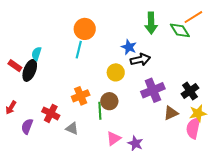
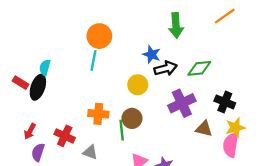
green diamond: (180, 30) -> (199, 68), moved, turned -60
black cross: (190, 91) -> (225, 102), turned -30
orange cross: (81, 96) -> (98, 114), turned 30
red arrow: (11, 108) -> (30, 131), moved
brown triangle: (171, 113) -> (204, 129), turned 42

